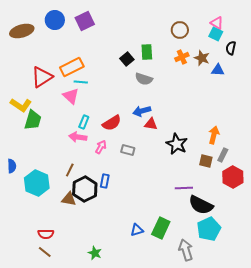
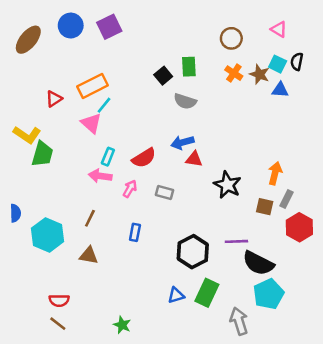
brown ellipse: (22, 31) -> (28, 40), turned -35
cyan square: (216, 34) -> (278, 64), moved
orange cross: (182, 57) -> (234, 73), turned -32
red triangle: (42, 77) -> (54, 99), size x0.6
cyan line: (81, 82) -> (104, 105), turned -56
black hexagon: (85, 189) -> (193, 252), moved

